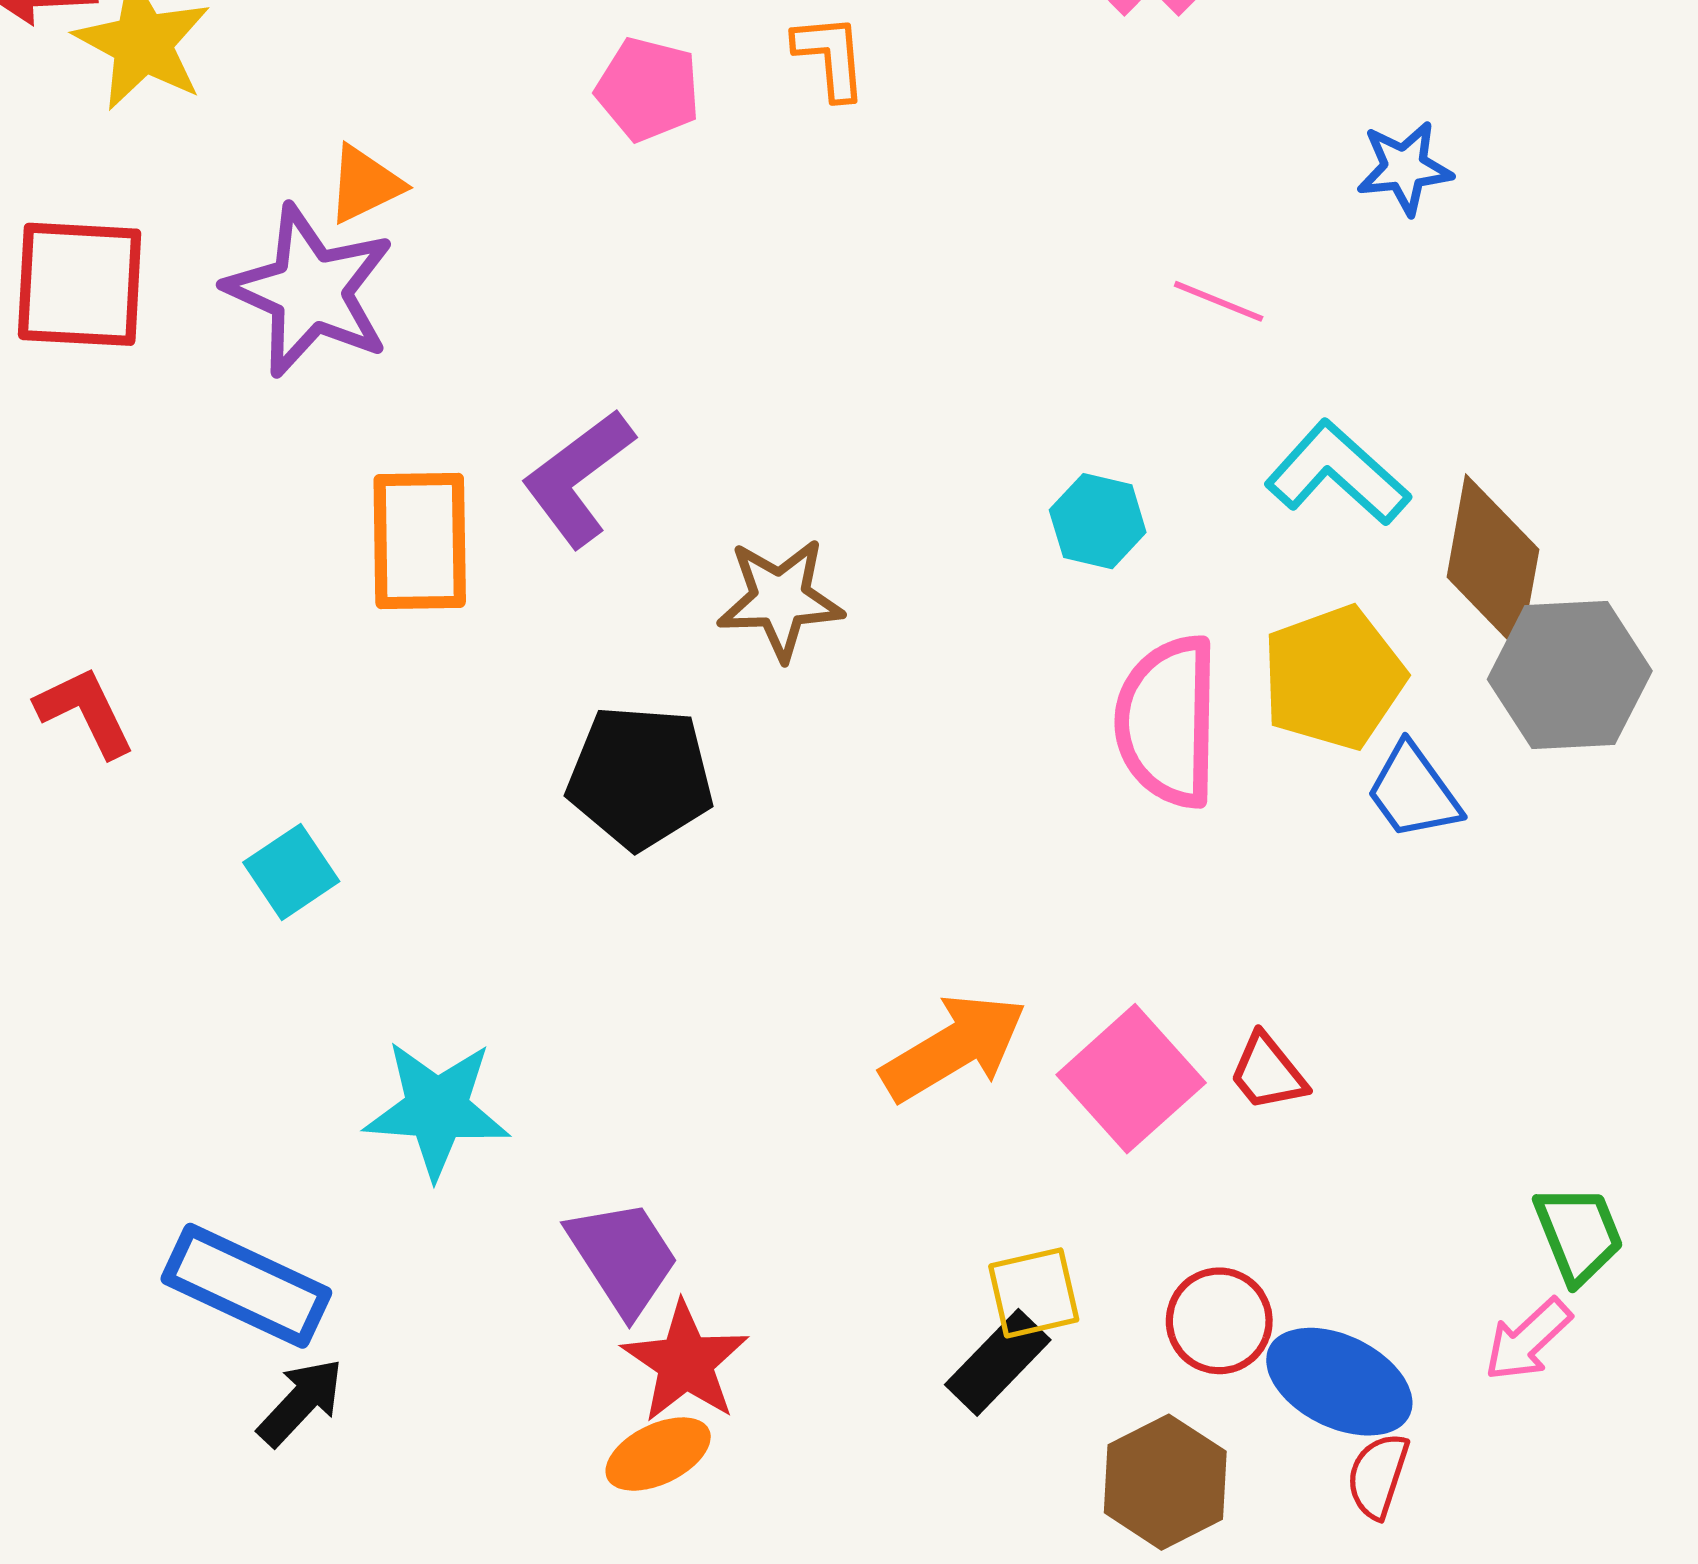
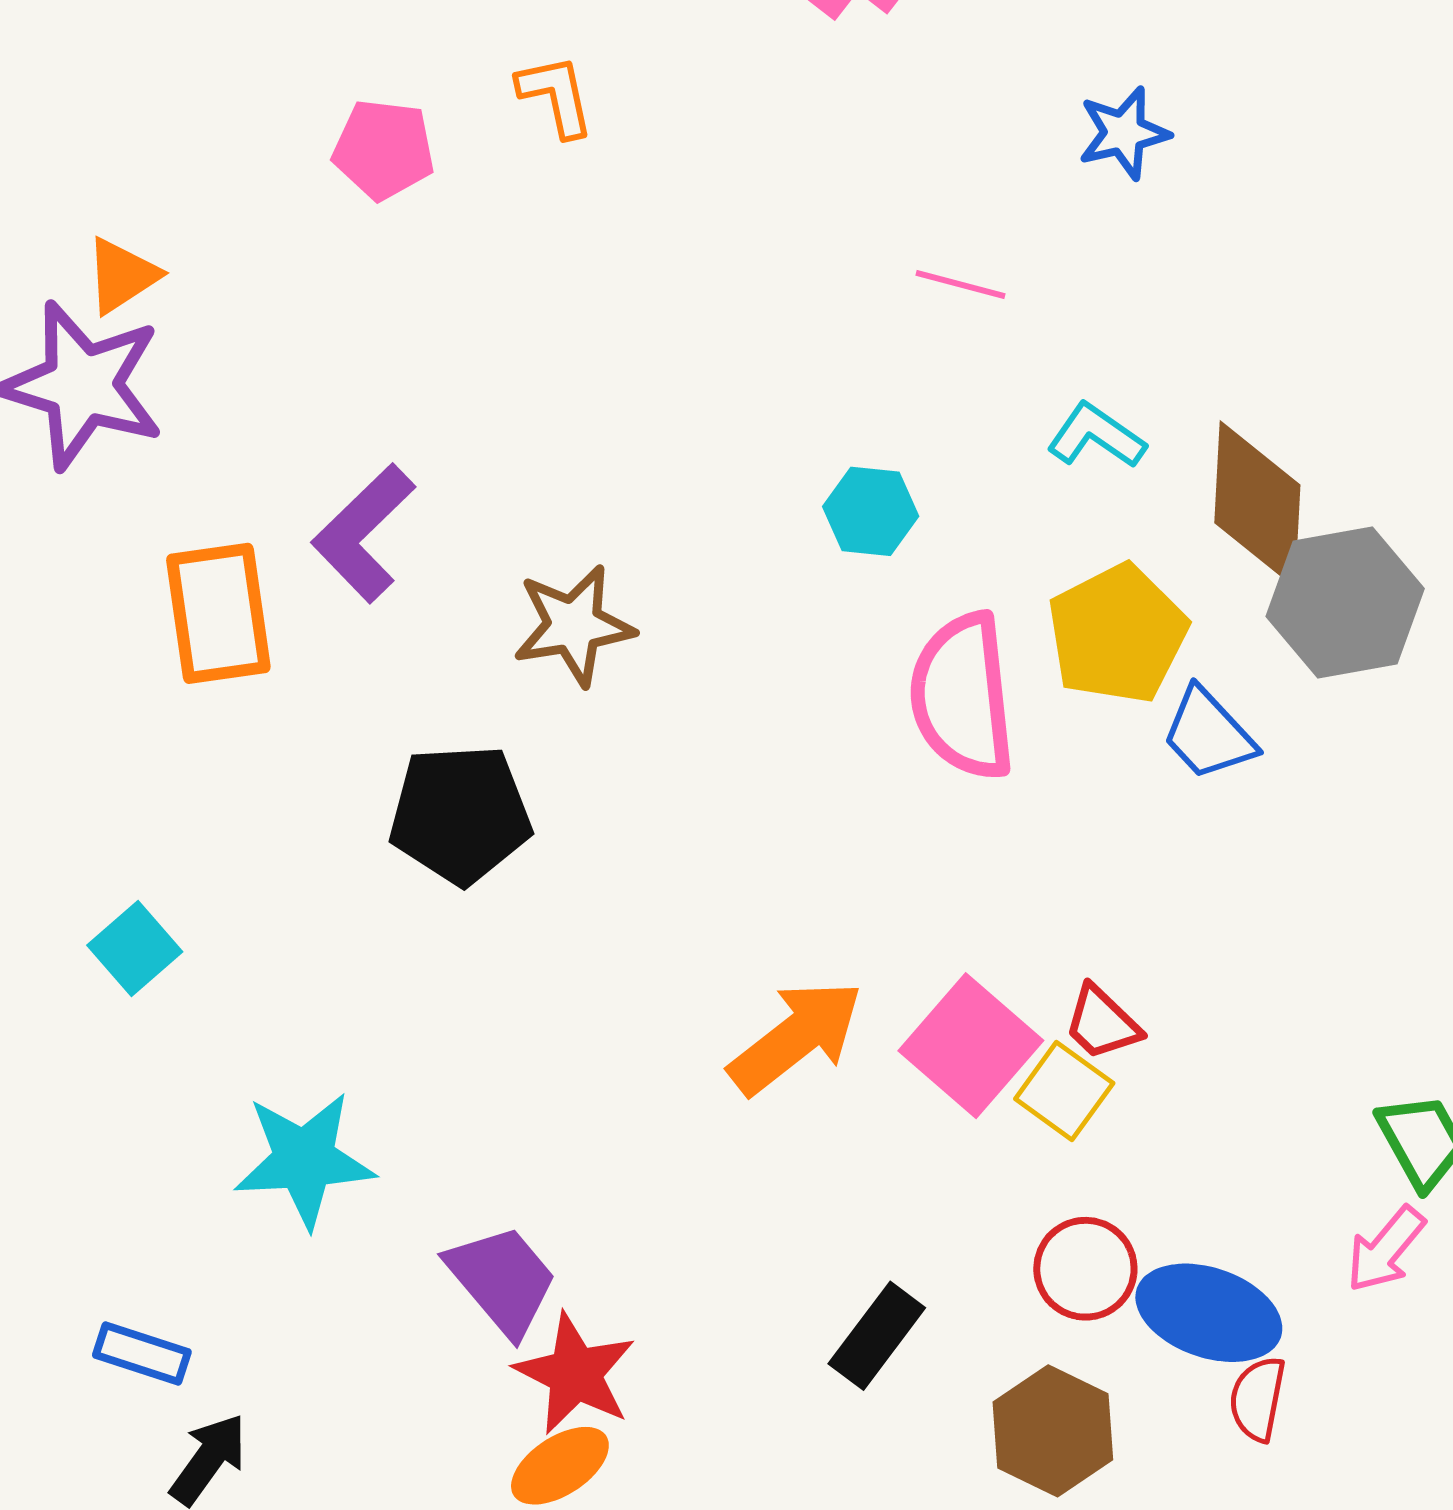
cyan L-shape: (1337, 473) -> (1096, 436), size x0.7
blue rectangle: (246, 1286) -> (142, 1354), size x0.6
yellow square: (1034, 1293) -> (1064, 1091), moved, turned -34

